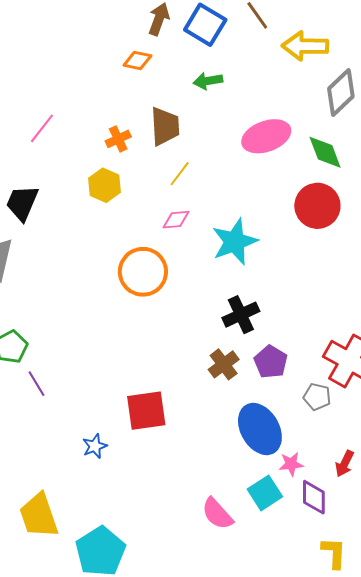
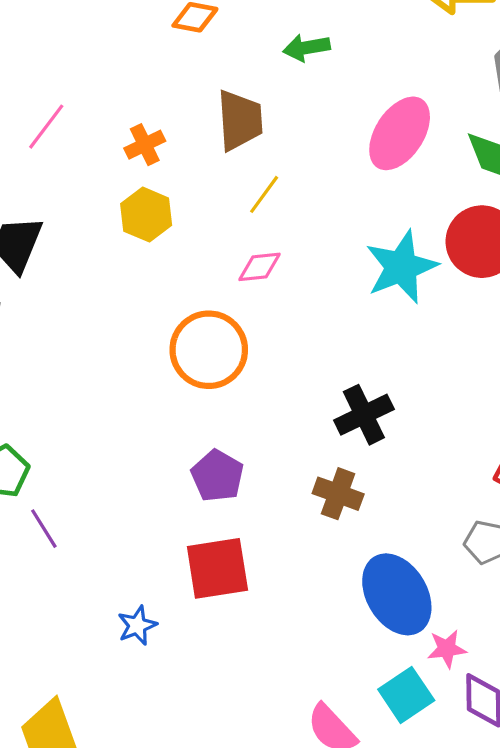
pink ellipse: (266, 136) -> (400, 133), turned -36
orange cross: (118, 139) -> (145, 145), moved
cyan star: (235, 242) -> (401, 267), moved
purple pentagon: (271, 362) -> (217, 476), moved
brown cross: (224, 364) -> (338, 494), turned -32

